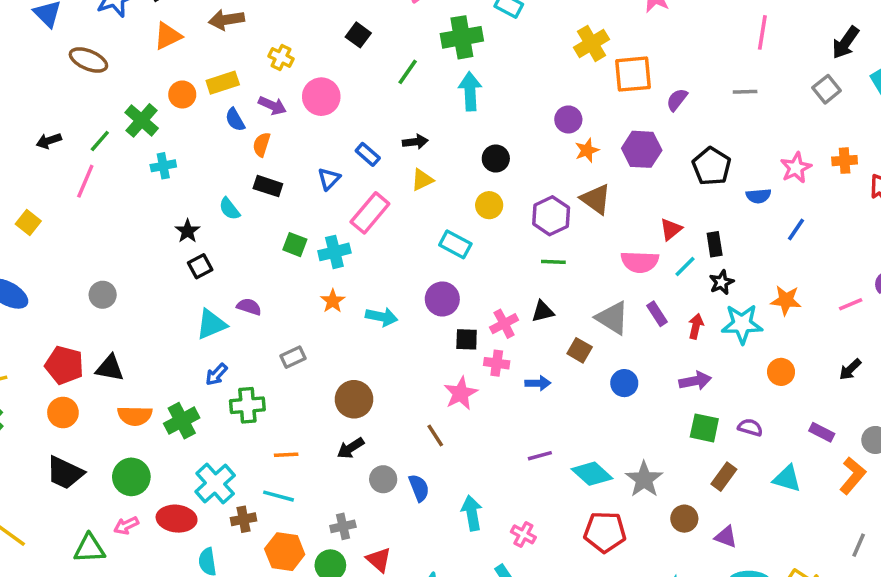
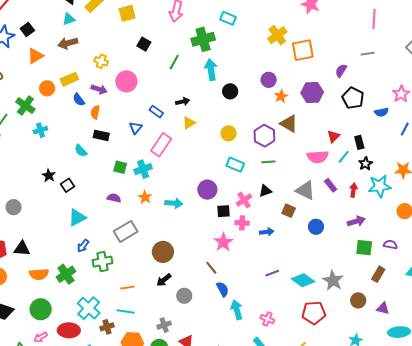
purple semicircle: (677, 100) -> (341, 71), moved
black circle: (496, 159) -> (230, 91), moved
black star: (188, 231) -> (49, 175), moved
cyan rectangle: (455, 244) -> (235, 165), moved
purple semicircle: (249, 307) -> (114, 198), moved
gray rectangle: (293, 357) -> (126, 231), size x1.6
blue semicircle: (419, 488) -> (223, 289), moved

